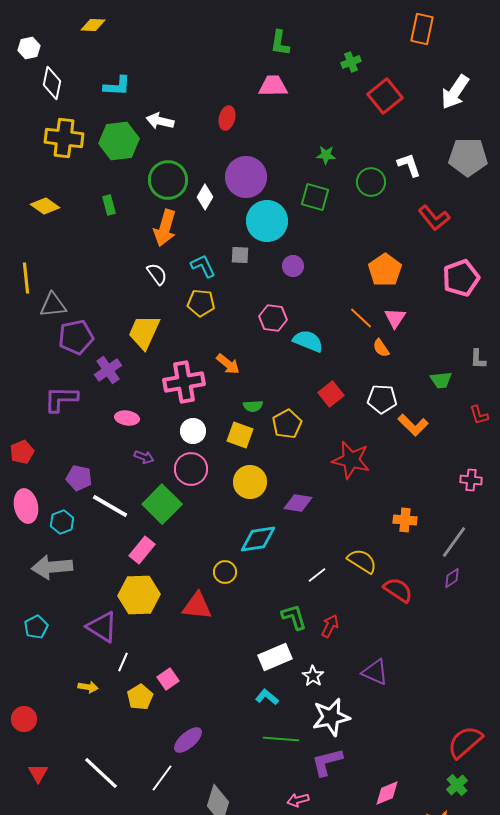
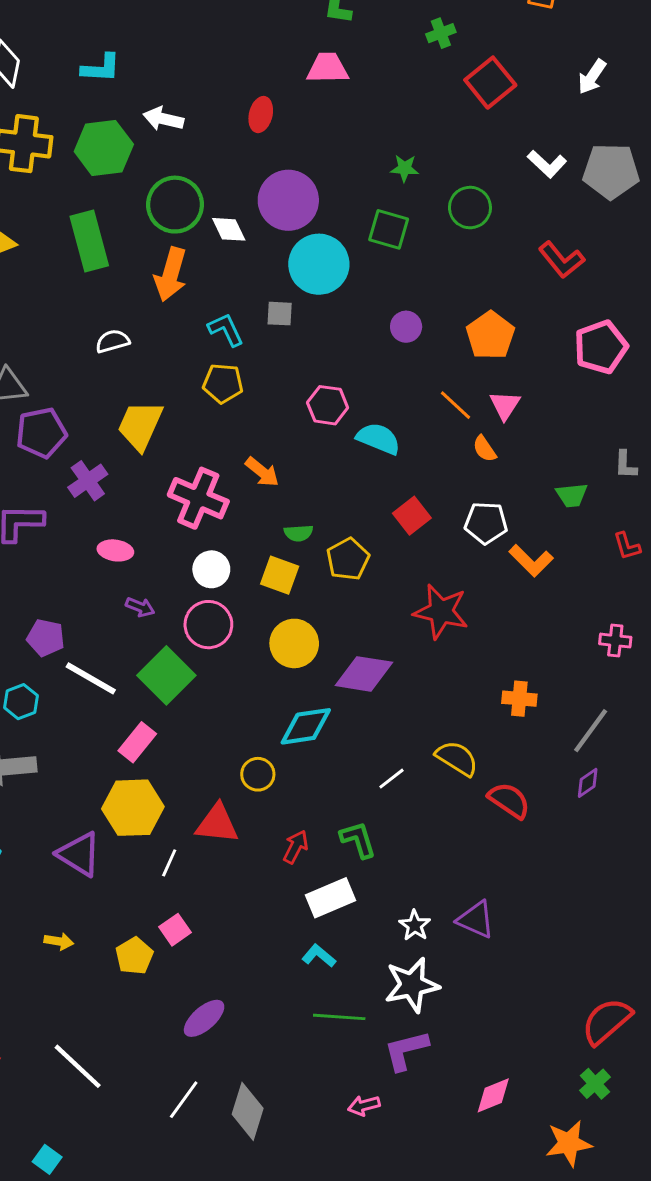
white arrow: (455, 92) -> (592, 77), size x0.7
white L-shape: (409, 165) -> (547, 164), moved, turned 152
white diamond: (205, 197) -> (229, 229), turned -55
green rectangle: (109, 205) -> (89, 241), size x2.0
purple circle: (293, 266) -> (406, 327), moved
white semicircle: (157, 274) -> (113, 341), moved, turned -70
pink cross: (184, 382) -> (198, 498), turned 33
purple diamond: (298, 503) -> (364, 674), size x1.4
red arrow: (330, 626) -> (296, 847), moved
white line: (123, 662) -> (169, 863), moved
white star: (313, 676) -> (415, 925), moved
white line: (162, 778) -> (184, 1100), moved

